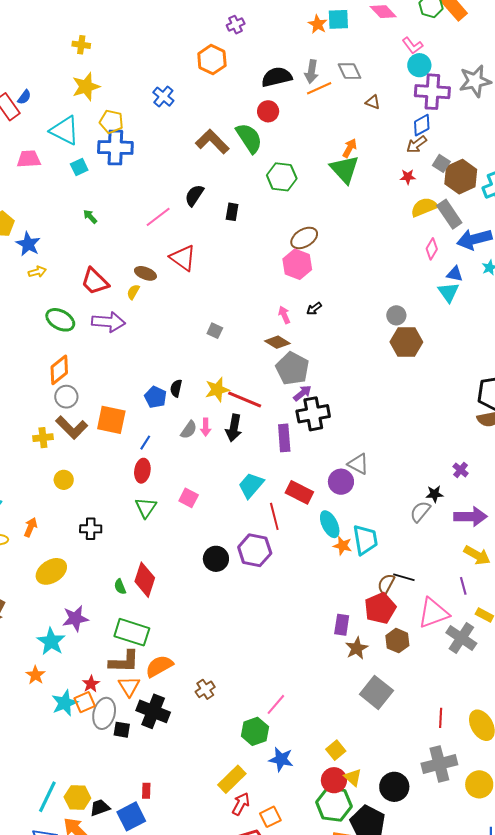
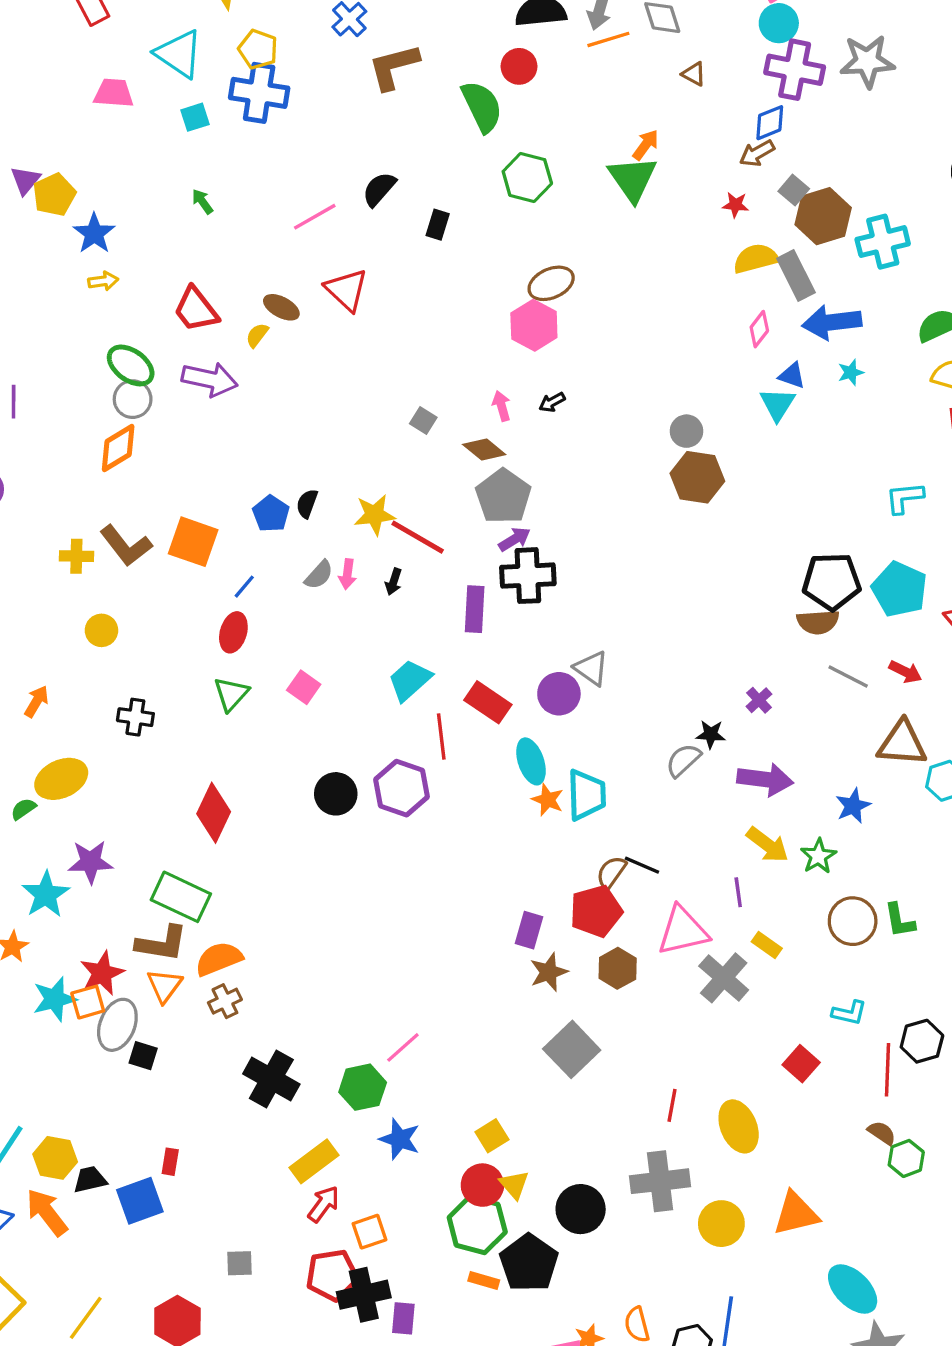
brown L-shape: (212, 142) -> (394, 67), moved, turned -68
gray square: (215, 331) -> (423, 421), moved
gray circle: (66, 397) -> (133, 399), moved
black arrow: (234, 428) -> (394, 582), size x0.6
green semicircle: (120, 587) -> (23, 809), moved, turned 70
red star: (91, 684) -> (102, 973), size x1.5
brown cross: (205, 689) -> (225, 1001), moved
black cross: (153, 711) -> (271, 1079), moved

